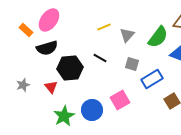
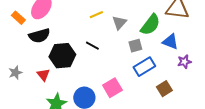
gray square: (132, 64) -> (135, 46), moved, turned -32

